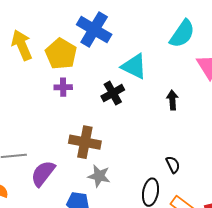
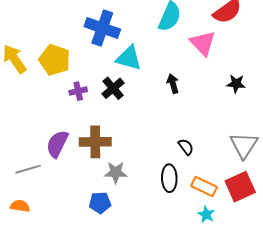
blue cross: (94, 29) -> (102, 28), moved
purple cross: (63, 87) -> (78, 91), moved
purple semicircle: (43, 173) -> (57, 144), moved

